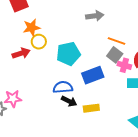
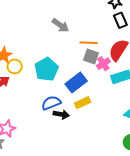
gray arrow: (95, 16) -> (60, 25), turned 60
pink cross: (124, 65) -> (103, 64), turned -32
yellow rectangle: (91, 108) -> (83, 103), moved

